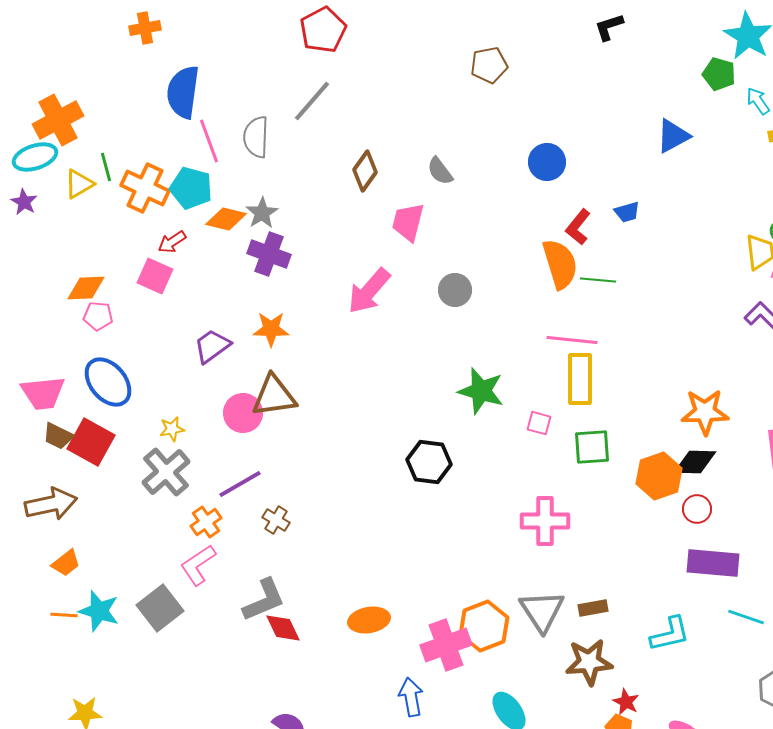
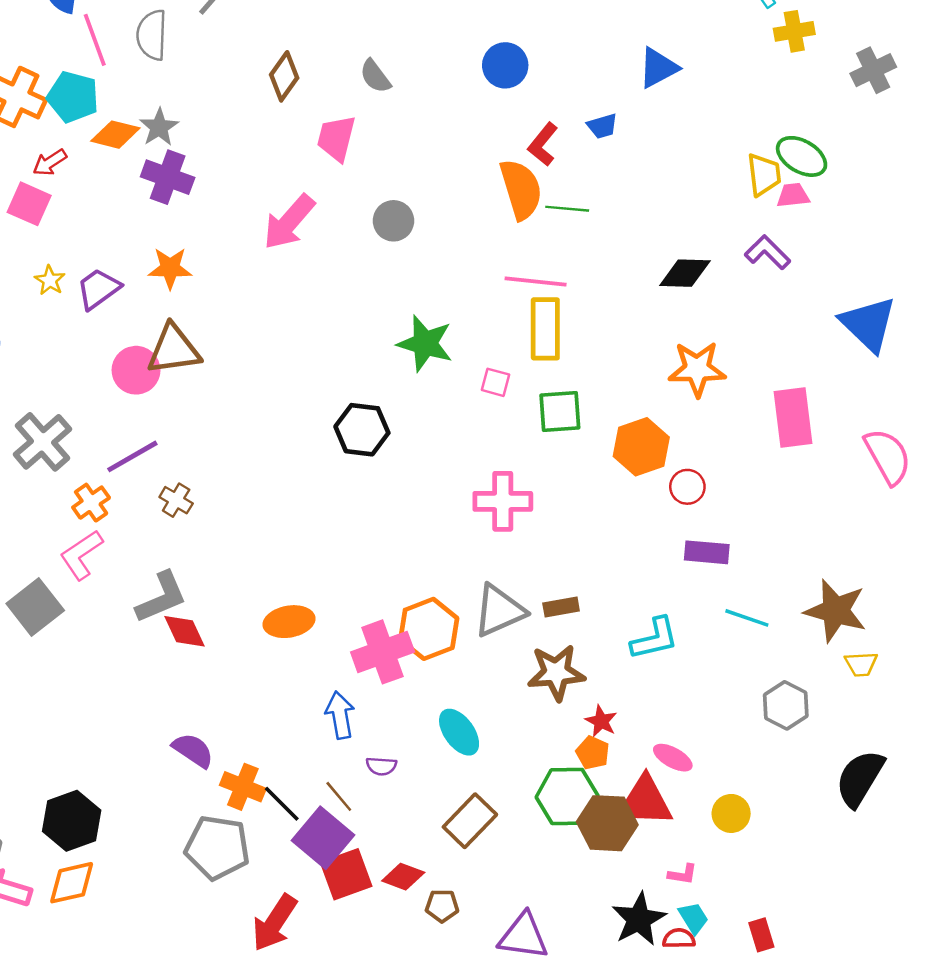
blue triangle: (673, 136) -> (658, 68), moved
yellow star: (172, 429) -> (50, 280), moved, turned -30
black diamond: (695, 462) -> (685, 273), moved
purple rectangle: (713, 563) -> (707, 552), size x0.7
gray triangle: (542, 611) -> (499, 611), turned 39

